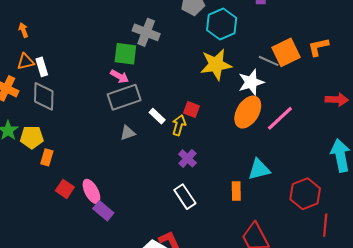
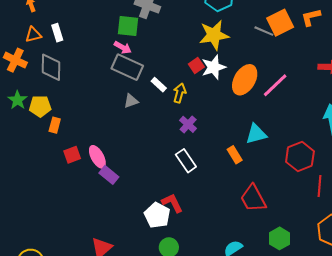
white rectangle: (42, 67) -> (57, 33), moved
white star: (251, 82) -> (214, 67), moved
gray rectangle: (124, 97) -> (127, 67), turned 44
red square: (192, 110) -> (196, 66), moved, turned 35
red square: (65, 189) -> (72, 155), turned 36
orange rectangle: (236, 191) -> (235, 155), turned -30

